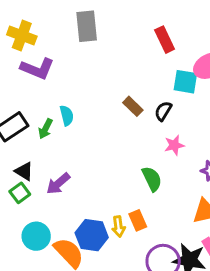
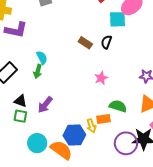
green arrow: (45, 129) -> (38, 71), moved
pink star: (174, 145) -> (101, 78), moved
green semicircle: (152, 179) -> (118, 106), moved, turned -36
green square: (20, 193) -> (20, 116), turned -32
orange rectangle: (138, 220) -> (104, 119), turned -64

